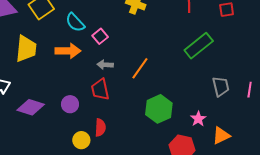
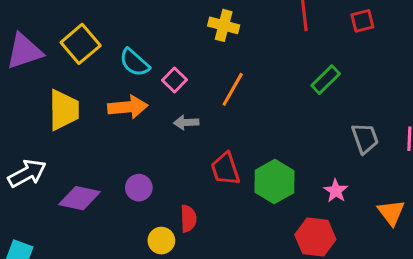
green rectangle: (199, 46) -> (326, 80), size x0.7
orange line: (140, 68) -> (233, 89), moved
red trapezoid: (100, 89) -> (225, 169), moved
orange triangle: (221, 136) -> (391, 212), moved, turned -36

